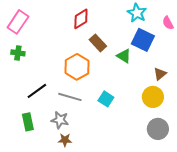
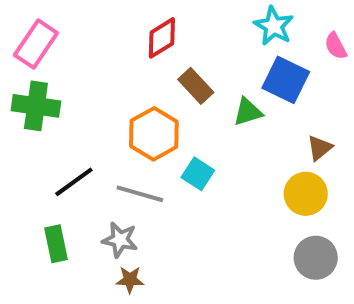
green cross: (18, 53) -> (36, 106), size x1.6
green triangle: (124, 56) -> (248, 112), turned -49
cyan square: (106, 99) -> (198, 174), moved

